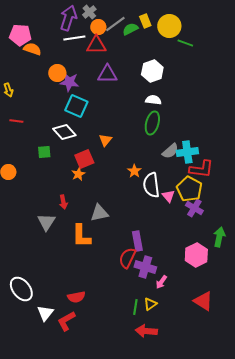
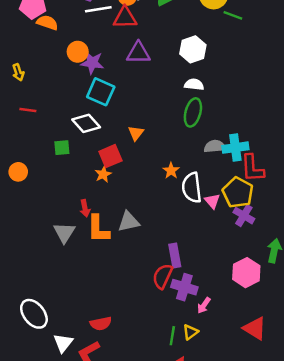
gray semicircle: (170, 151) -> (215, 146), turned -144
red L-shape: (201, 169) -> (252, 168), turned 80
orange L-shape: (81, 236) -> (98, 229), moved

